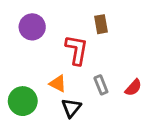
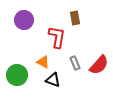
red semicircle: (133, 88) -> (99, 65), size x1.5
black triangle: (71, 108) -> (53, 80), turned -49

